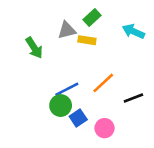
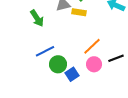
blue line: (67, 89) -> (45, 51), moved
pink circle: (105, 128) -> (94, 64), moved

